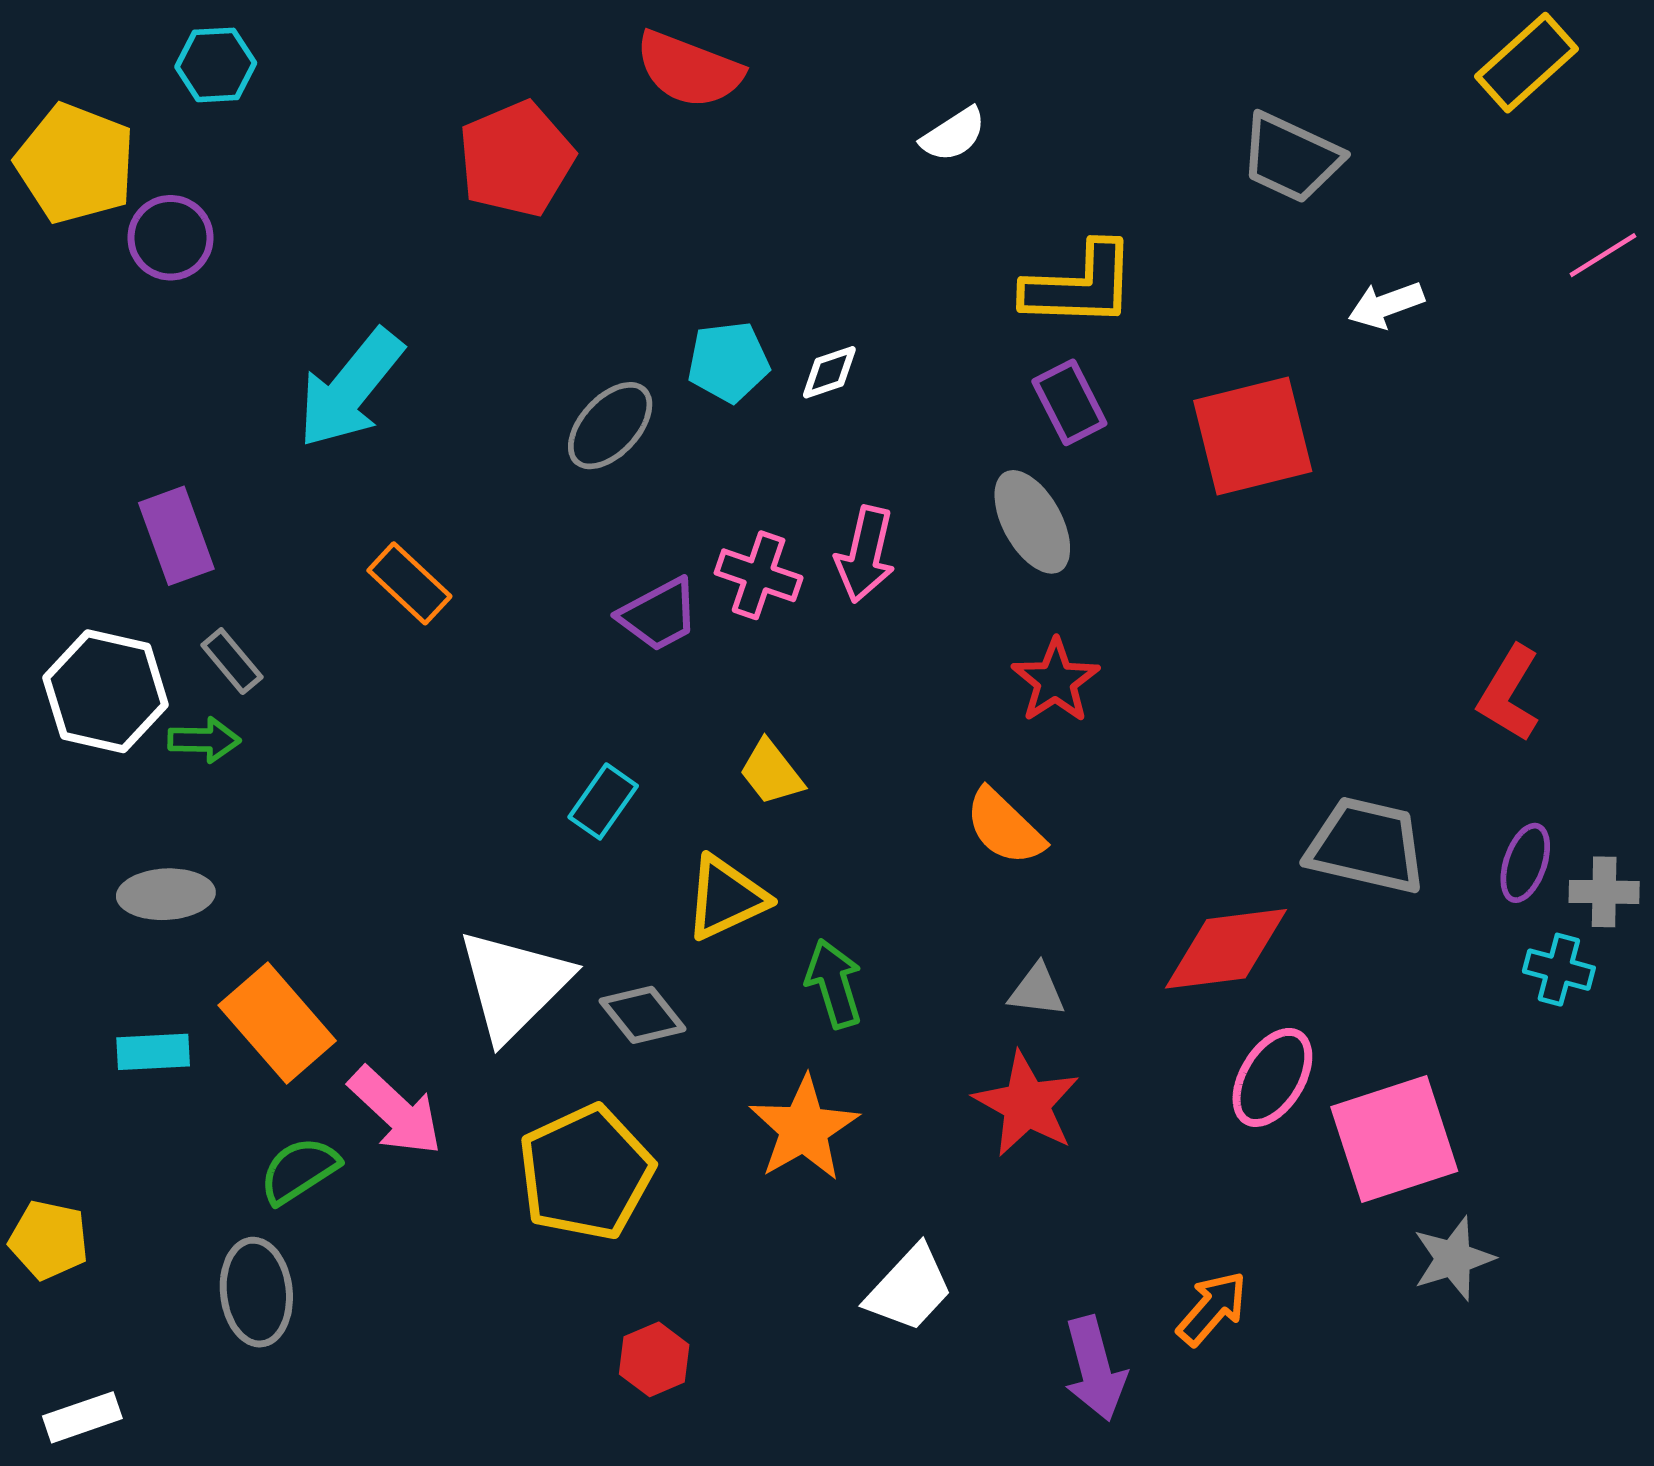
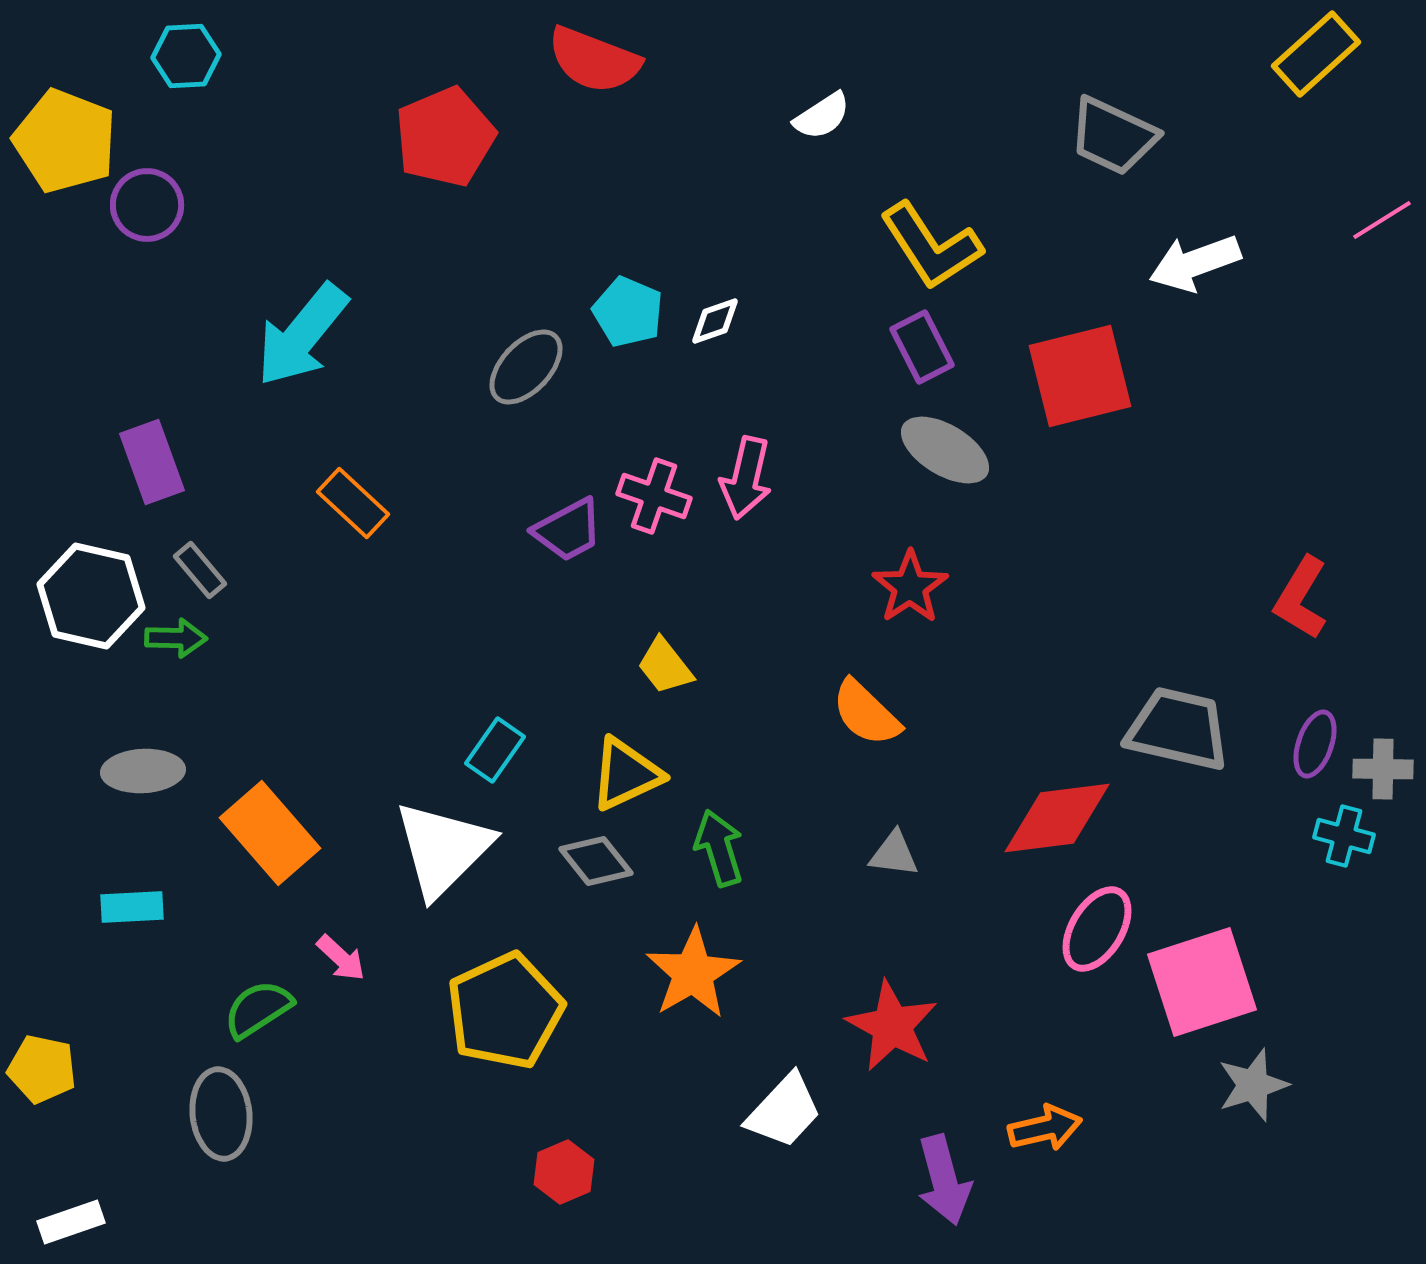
yellow L-shape: (1080, 285) -> (931, 246), turned 55
white arrow: (1386, 305) -> (1195, 263), size x1.4
cyan pentagon: (728, 362) -> (628, 312), turned 30
gray ellipse: (1032, 522) -> (945, 450), moved, turned -30
cyan rectangle: (603, 801) -> (495, 750), moved
gray diamond: (643, 1015) -> (596, 861), moved
orange rectangle: (277, 1023) -> (270, 833), moved
red star: (1027, 1104) -> (892, 1026), moved
pink arrow: (396, 1111) -> (341, 958), size x0.6
orange arrow: (1212, 1308) -> (1045, 1128), turned 36

